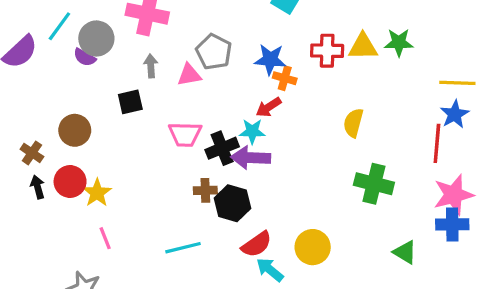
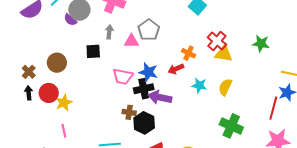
yellow triangle: (363, 47) -> (224, 54), moved
red cross: (327, 51) -> (217, 41), turned 30
blue star: (270, 59) -> (148, 72), moved
cyan star: (252, 131) -> (199, 85), moved

